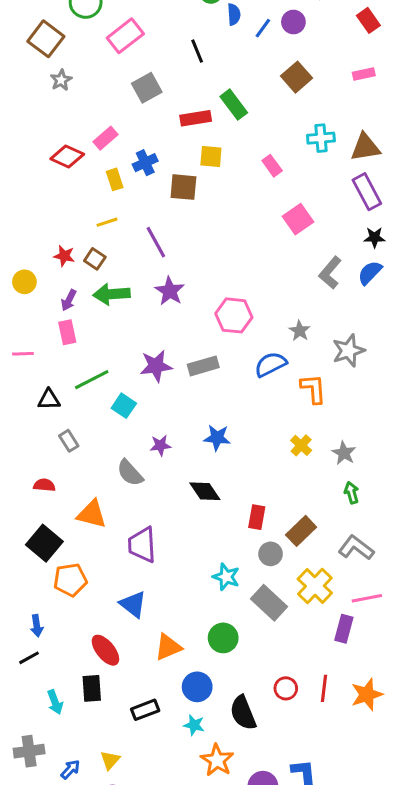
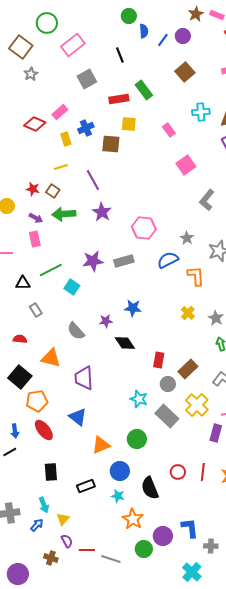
purple arrow: (69, 300) -> (36, 218), turned -88
purple star: (160, 445) -> (106, 321), moved
red ellipse: (105, 650) -> (44, 430), moved
cyan arrow: (55, 702) -> (44, 505), moved

